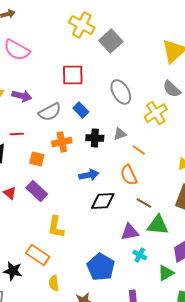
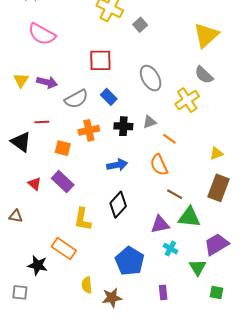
gray square: (111, 41) -> (140, 25), size x0.6
black diamond: (103, 201) -> (118, 205), moved, turned -45
green triangle: (166, 273) -> (198, 267), turned -30
yellow semicircle: (54, 283) -> (87, 285), moved

